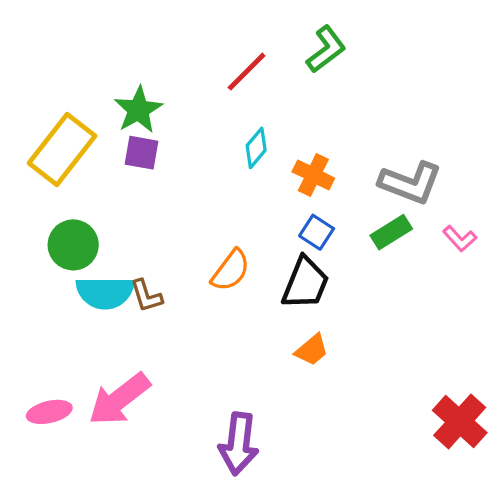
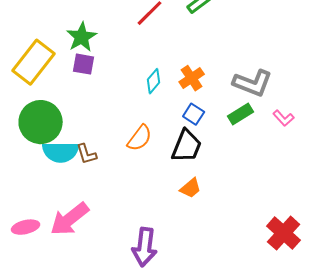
cyan diamond: (256, 148) -> (154, 81), moved
orange cross: (313, 175) -> (192, 78), turned 30
green circle: (73, 245) -> (41, 122), size x1.4

